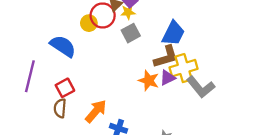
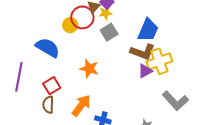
brown L-shape: (166, 57) -> (143, 52), turned 40
orange star: (149, 81) -> (89, 69), moved
gray L-shape: (201, 87) -> (175, 101), moved

